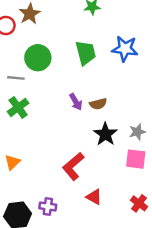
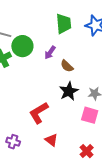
green circle: (38, 58) -> (22, 46), moved
purple arrow: (76, 102) -> (50, 53), moved, turned 56
brown semicircle: (98, 104) -> (67, 66), turned 48

